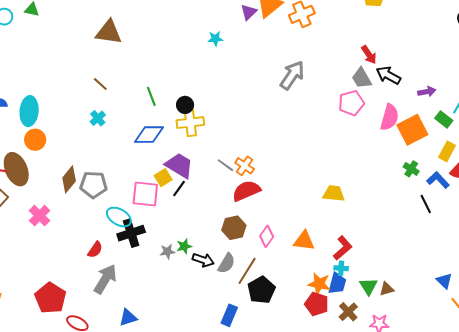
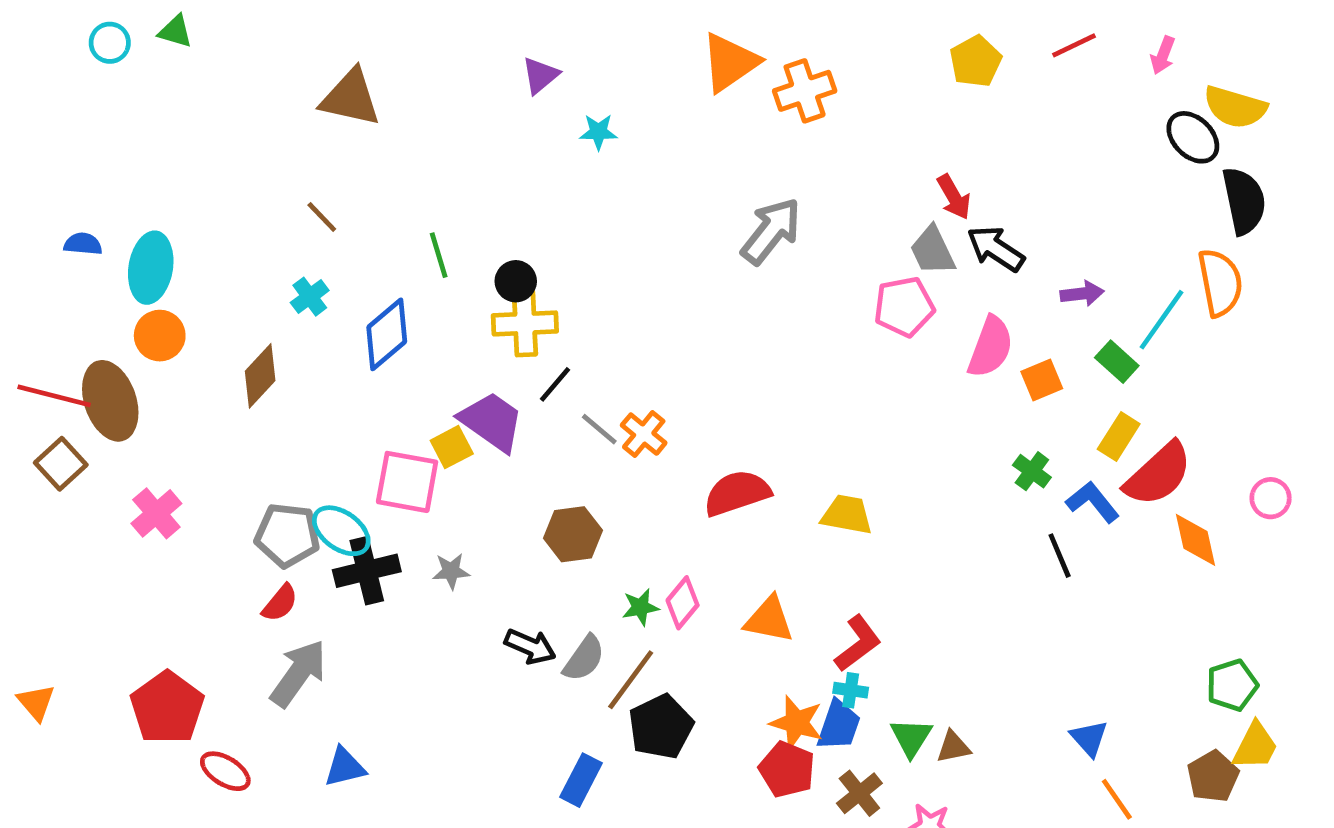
purple triangle: (249, 12) -> (540, 75), moved
orange square: (412, 130) -> (1042, 380), size x0.6
blue diamond: (149, 135) -> (387, 334), moved, turned -44
brown diamond: (69, 179) -> (260, 376), moved
gray pentagon: (93, 185) -> (287, 535), moved
black line: (179, 189) -> (555, 384), moved
red semicircle: (246, 191) -> (737, 493), moved
brown hexagon: (234, 228) -> (573, 534), moved
green star: (184, 246) -> (640, 607), moved
gray star: (167, 252) -> (451, 571), moved

